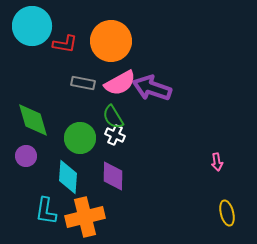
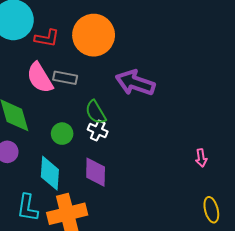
pink semicircle: (120, 83) -> (40, 78), moved, turned 88
green circle: (80, 138) -> (62, 134), size x0.7

